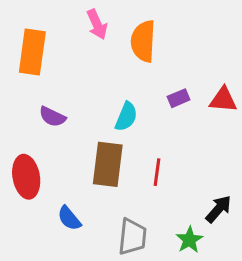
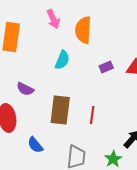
purple semicircle: (52, 117) -> (25, 89), moved
cyan semicircle: (126, 117) -> (62, 60), moved

